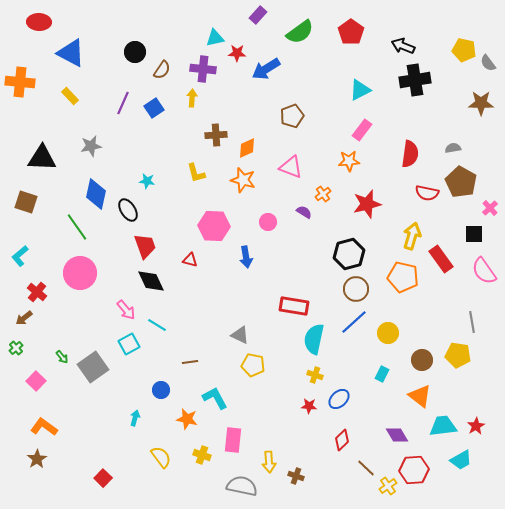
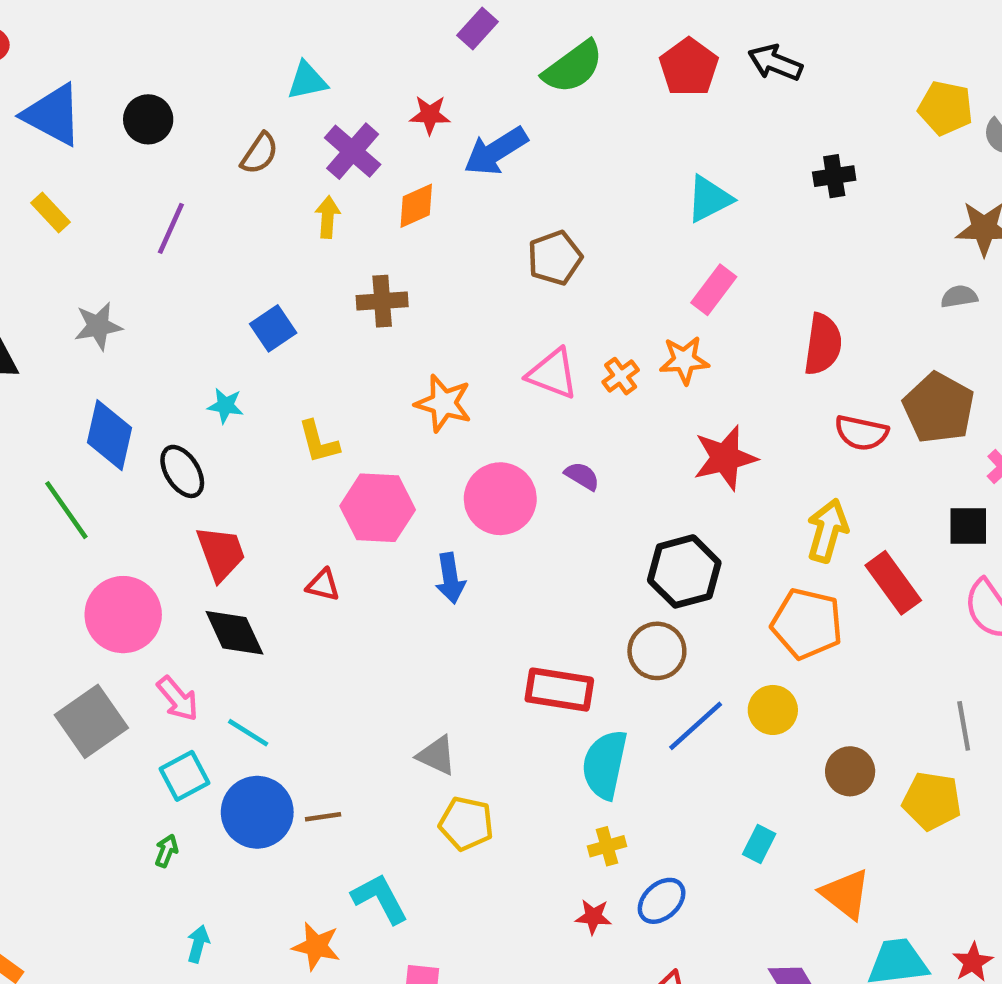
cyan triangle: (215, 38) -> (307, 81), moved
black arrow: (403, 46) -> (775, 63), moved
black circle: (135, 52) -> (148, 119), moved
purple cross: (203, 69) -> (353, 151), turned 35
black cross: (415, 80) -> (834, 176), size x0.6
blue square: (154, 108) -> (273, 328), moved
orange diamond: (247, 148) -> (416, 206), moved
gray semicircle: (453, 148) -> (959, 297), moved
yellow L-shape: (196, 173) -> (319, 442), moved
orange cross: (323, 194) -> (621, 376), moved
pink circle: (268, 222) -> (500, 499), size x1.8
pink circle: (80, 273) -> (123, 615), moved
brown circle: (356, 289) -> (657, 651), moved
yellow circle: (388, 333) -> (773, 710), moved
green arrow: (62, 357) -> (166, 851), moved, turned -120
brown circle: (422, 360) -> (850, 771), moved
gray square: (93, 367) -> (91, 721), moved
yellow cross: (315, 375) -> (607, 846), turned -35
blue circle: (161, 390) -> (257, 812), moved, size x1.8

